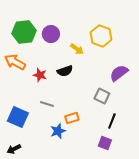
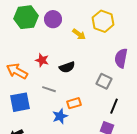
orange arrow: (15, 62) -> (17, 71), moved
black semicircle: (65, 71) -> (67, 67), moved
purple semicircle: (119, 73) -> (121, 58), turned -42
blue square: (18, 117) -> (20, 102), turned -35

